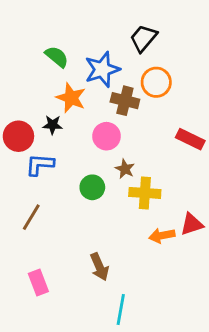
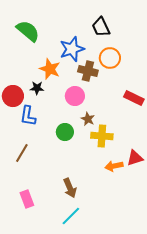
black trapezoid: (143, 38) -> (101, 27), turned -65
green semicircle: (57, 57) -> (28, 31), moved, size x1.4
blue L-shape: (40, 165) -> (28, 116), turned -85
cyan line: (121, 309) -> (71, 216), moved, turned 35

